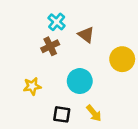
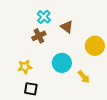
yellow arrow: (94, 113) -> (84, 77), moved
black square: (62, 114) -> (31, 89), moved

